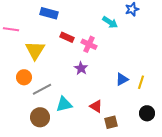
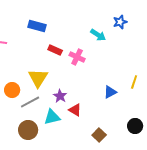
yellow triangle: (35, 50) -> (38, 78), moved
purple star: (81, 68) -> (60, 96), moved
yellow line: (141, 82) -> (134, 82), moved
red triangle: (96, 106) -> (75, 110), moved
brown square: (111, 122) -> (99, 135), turned -32

